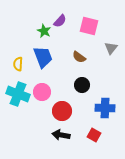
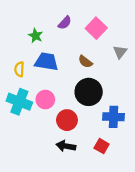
pink square: (89, 26) -> (96, 28), turned 30
green star: (44, 31) -> (36, 36), moved
blue trapezoid: (43, 57) -> (46, 62), turned -60
black circle: (82, 85) -> (89, 92), size x1.6

